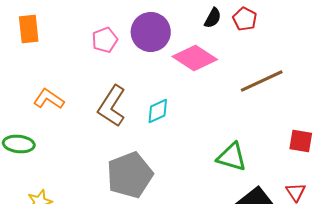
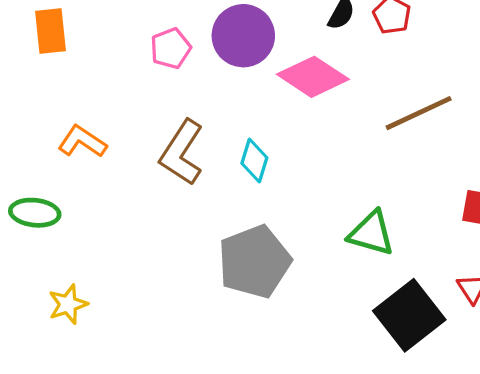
cyan diamond: (158, 111) -> (254, 161), turned -48
gray pentagon: (130, 175) -> (254, 262), moved

